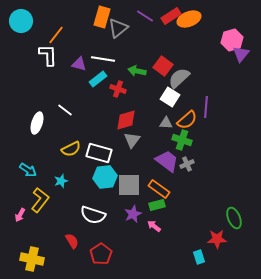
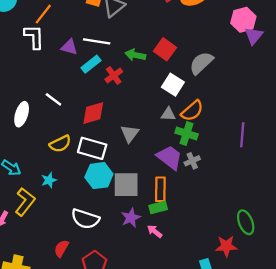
gray semicircle: (179, 78) -> (201, 63), moved
red cross: (118, 89) -> (114, 75), turned 35
purple line: (206, 107) -> (242, 135), moved
red diamond: (126, 120) -> (93, 113), moved
orange rectangle: (159, 189) -> (160, 189), turned 55
red semicircle: (72, 241) -> (61, 248), turned -119

